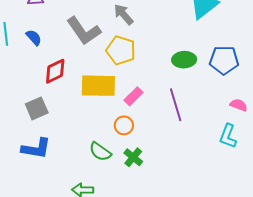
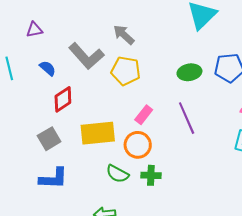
blue semicircle: (34, 37) -> (48, 68), moved
yellow rectangle: (98, 86) -> (98, 133), moved
orange circle: (124, 125) -> (138, 145), size x1.4
green cross: (133, 157) -> (151, 175), turned -30

